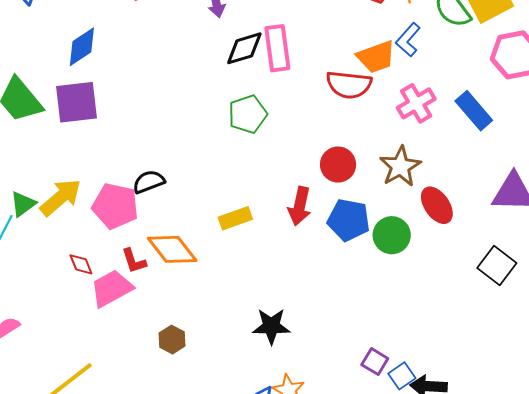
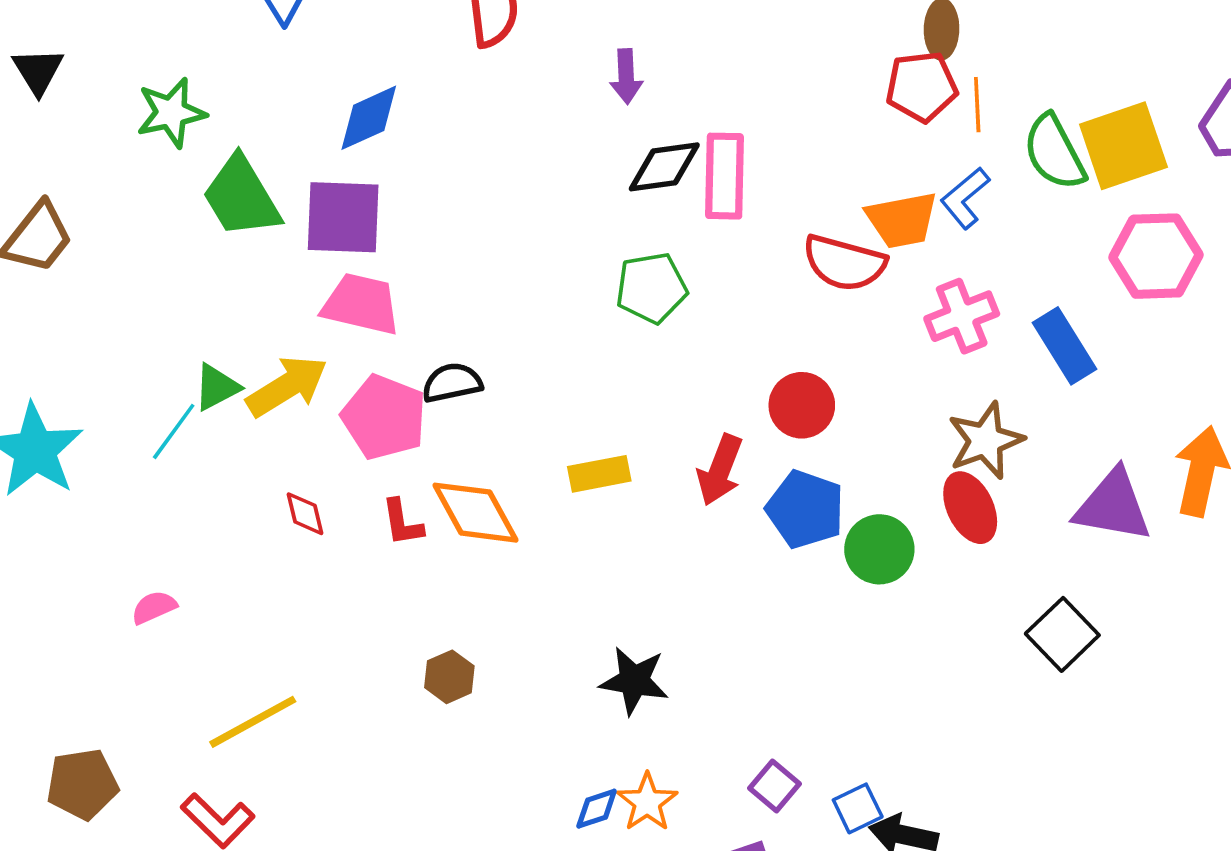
brown star: (400, 167) -> (986, 440), moved
pink trapezoid: (112, 288) -> (361, 304), moved, turned 33
purple square: (375, 362) -> (775, 786), moved

